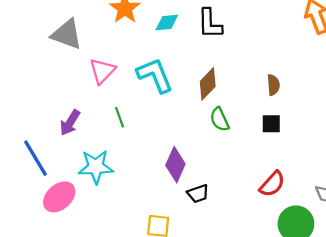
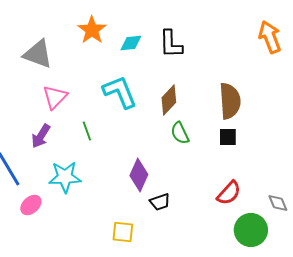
pink triangle: (102, 71) -> (55, 97), moved
brown semicircle: (273, 85) -> (230, 101), size x1.8
pink ellipse: (59, 197) -> (31, 205), size x0.7

